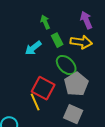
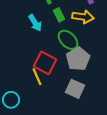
cyan arrow: (33, 48) -> (35, 23), turned -84

